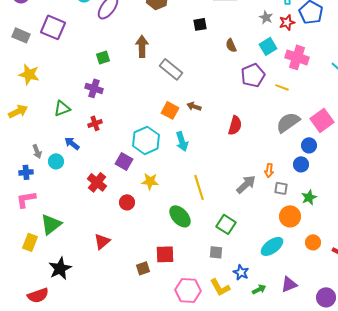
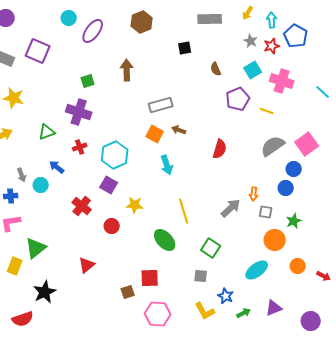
gray rectangle: (171, 69) -> (161, 105), moved, turned -55
purple cross: (94, 88) -> (79, 112), size x1.4
cyan hexagon: (146, 140) -> (115, 155), moved
pink hexagon: (188, 290) -> (158, 314), moved

